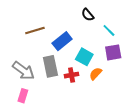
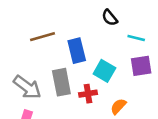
cyan line: (109, 30) -> (136, 38), turned -32
blue rectangle: (62, 41) -> (77, 51), turned -66
orange semicircle: (96, 74) -> (118, 106), moved

